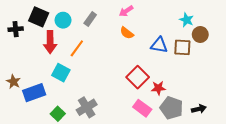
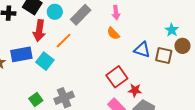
pink arrow: (126, 11) -> (116, 13), turned -72
gray rectangle: (90, 19) -> (81, 15), size x1.5
blue rectangle: (34, 93) -> (21, 54), moved

